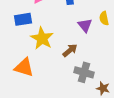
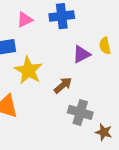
purple triangle: (85, 25) -> (82, 54), turned 42

